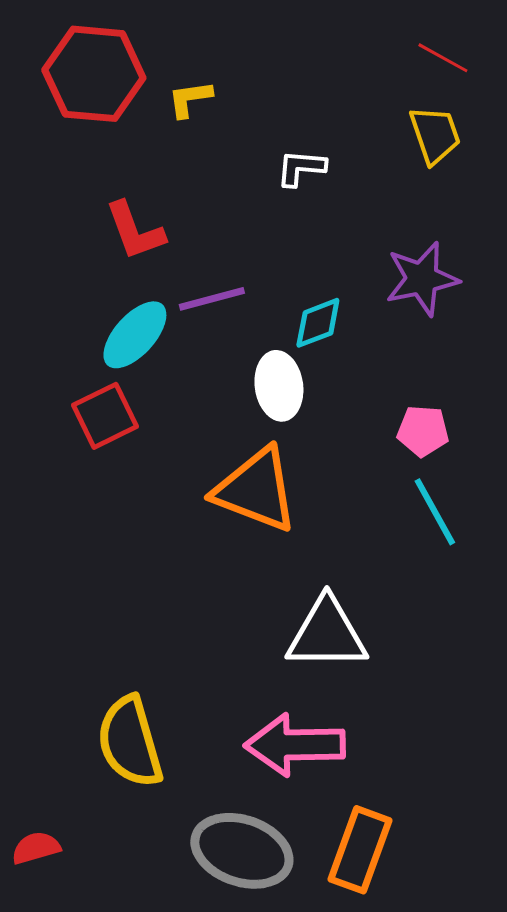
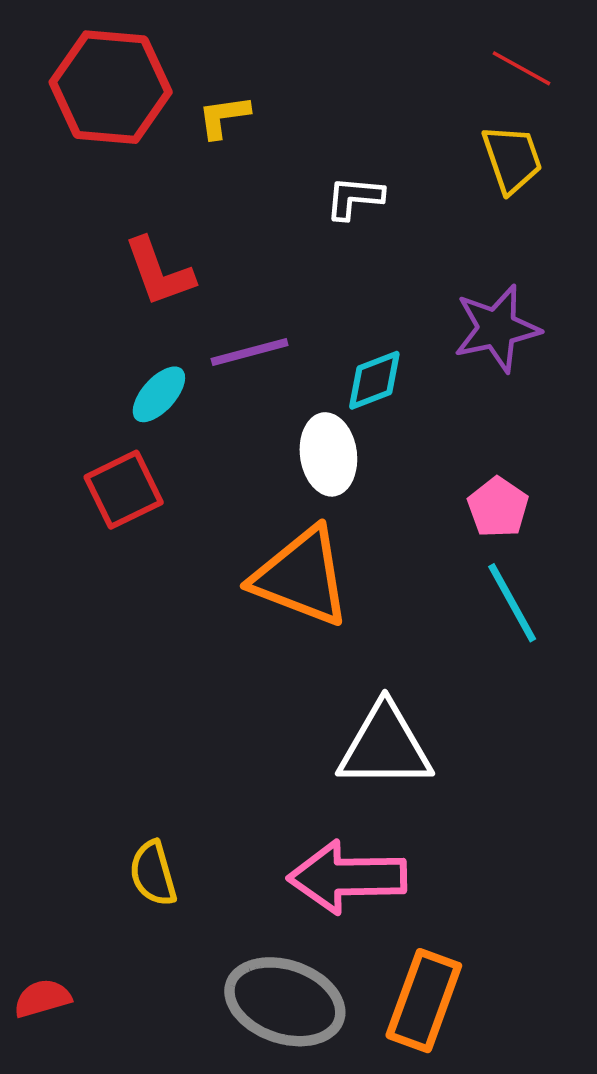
cyan ellipse: (135, 335) -> (159, 394), size x0.7
pink pentagon: (423, 431) -> (498, 507), turned 30
yellow semicircle: (130, 742) -> (153, 873), size x0.6

